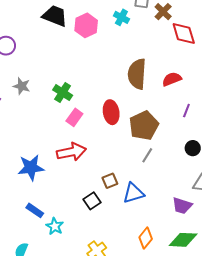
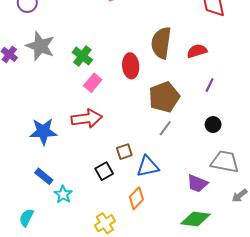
gray star: (22, 86) -> (40, 46), size x1.6
red ellipse: (111, 112) -> (131, 66), moved
orange diamond: (146, 238) -> (136, 198), moved

